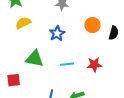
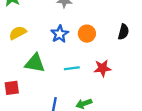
yellow semicircle: (23, 23) -> (18, 33), moved
orange circle: (92, 25) -> (87, 34), moved

